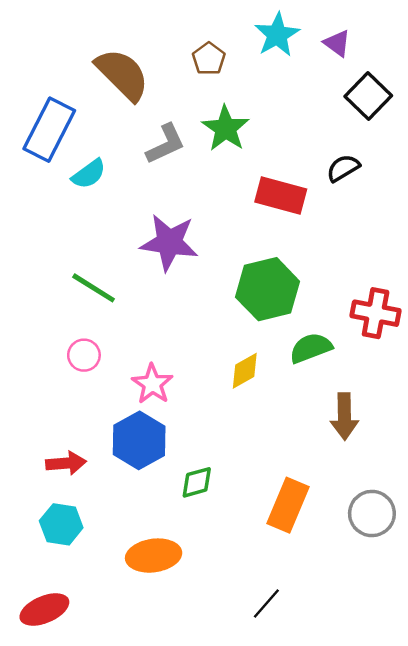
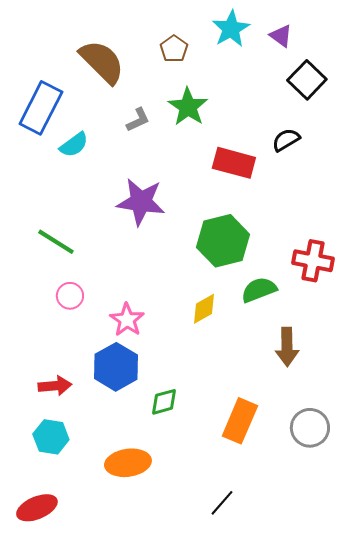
gray L-shape: (166, 144) -> (138, 120), size x0.7
green line: (94, 288) -> (56, 242), moved

